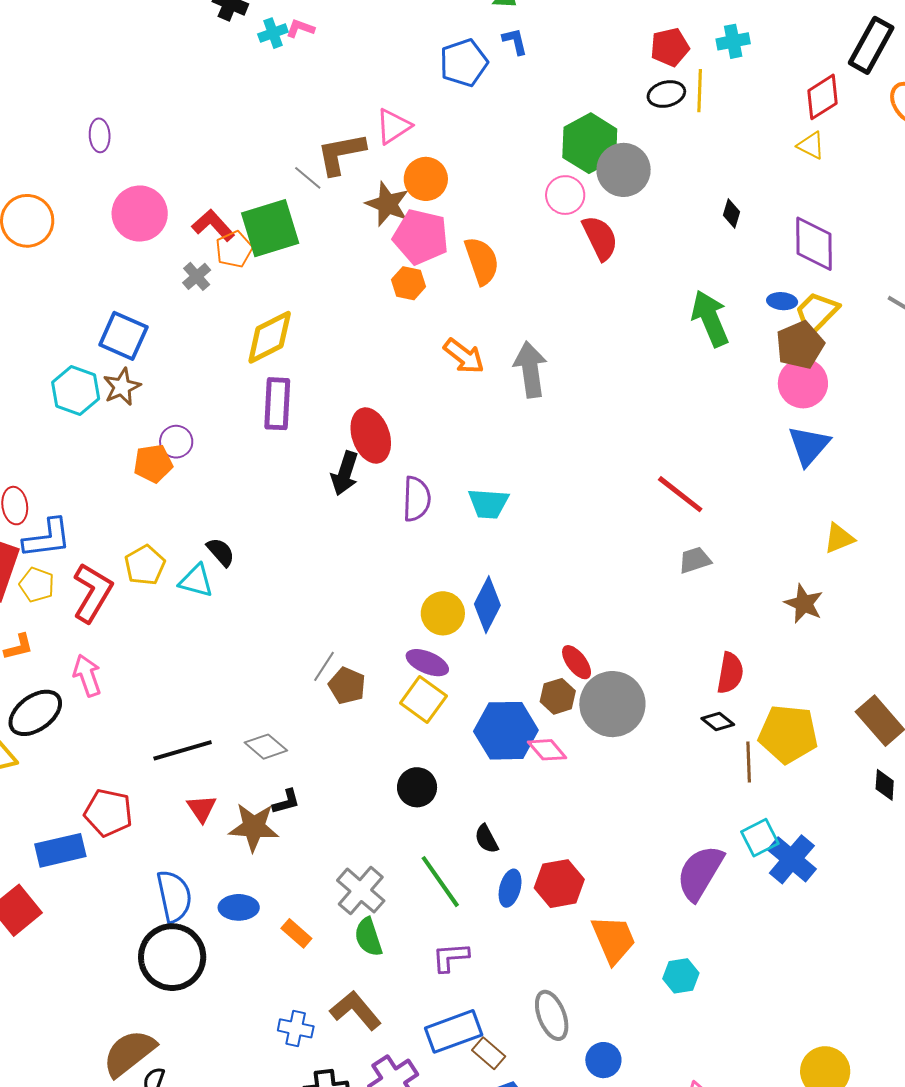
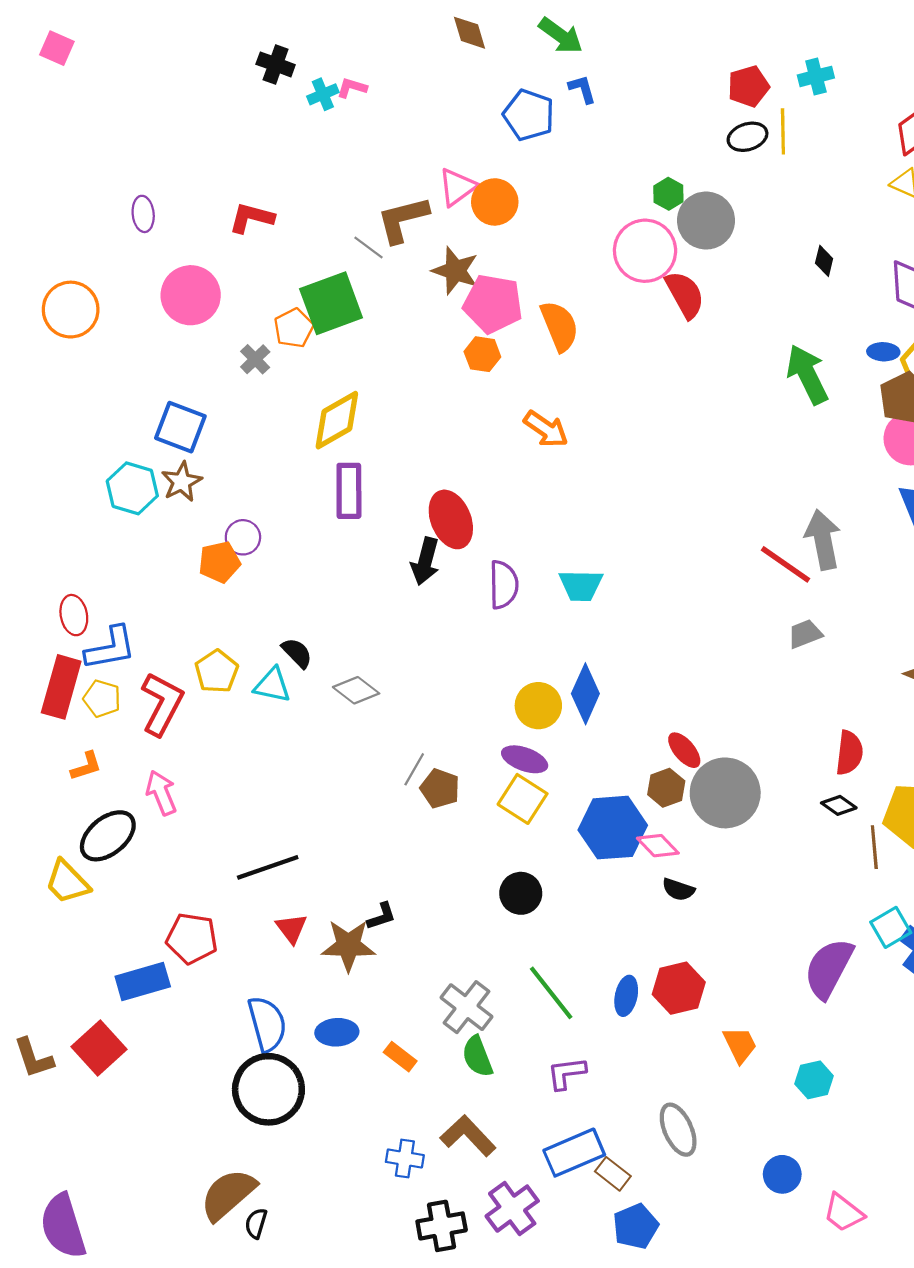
blue pentagon: (464, 63) -> (529, 115), turned -30
green hexagon: (590, 143) -> (668, 194), size x0.5
orange circle: (426, 179) -> (495, 202), moved
pink circle: (565, 195) -> (645, 251), size x1.5
red L-shape: (213, 225) -> (251, 218), moved, turned -30
gray arrow: (530, 369) -> (823, 540), moved
gray diamond: (266, 747) -> (356, 690), moved
black semicircle: (486, 839) -> (678, 890), moved, turned -40
orange trapezoid: (614, 939) -> (740, 1045), size x0.7
blue circle: (603, 1060) -> (782, 1174), moved

